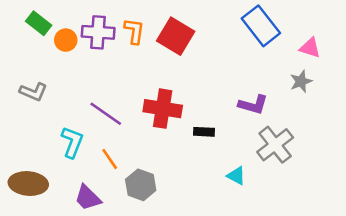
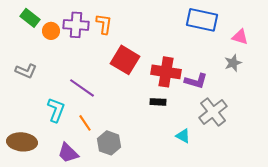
blue rectangle: (261, 26) -> (202, 20), turned -40
red square: (176, 36) -> (125, 60), moved
red cross: (163, 109) -> (166, 72), moved

